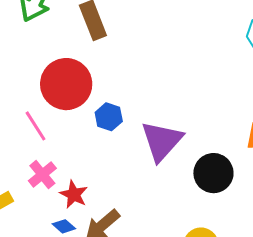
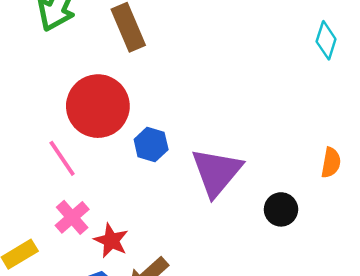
black circle: (213, 173) -> (281, 209), size x0.7

